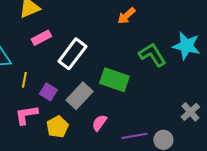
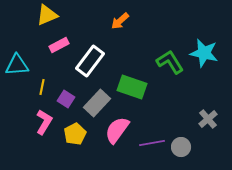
orange arrow: (126, 16) -> (120, 21), moved
pink L-shape: (26, 115) -> (44, 122), turned 130
pink semicircle: (99, 123) -> (117, 130), size x1.6

